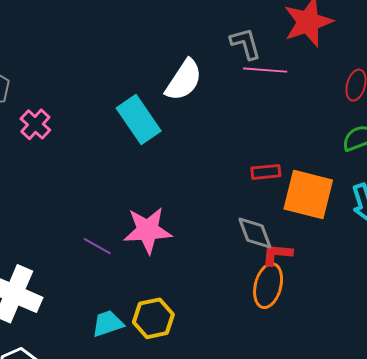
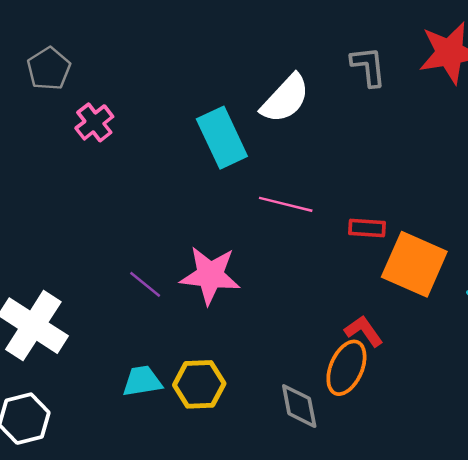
pink line: (265, 70) -> (286, 204), moved
gray diamond: (255, 233) -> (299, 406), moved
red L-shape: (277, 254) -> (364, 331), turned 40

